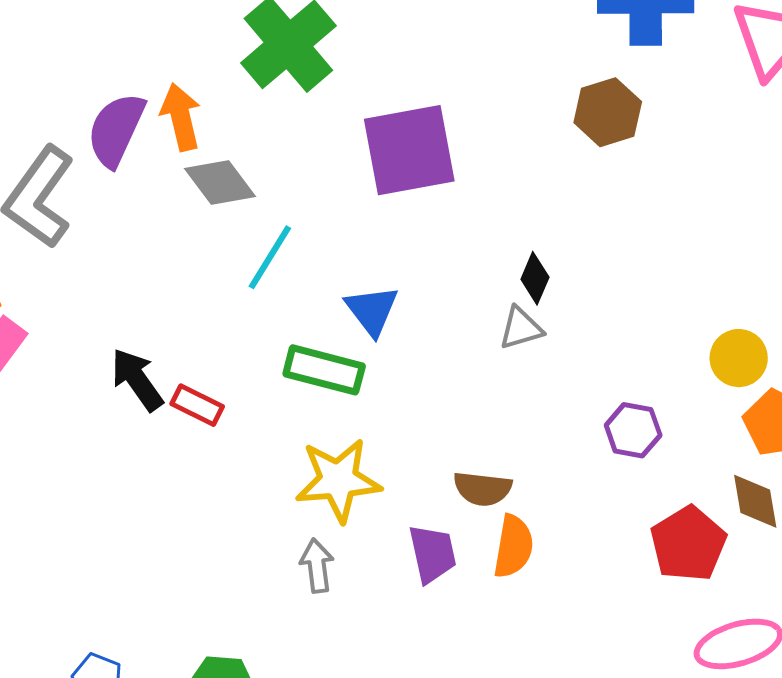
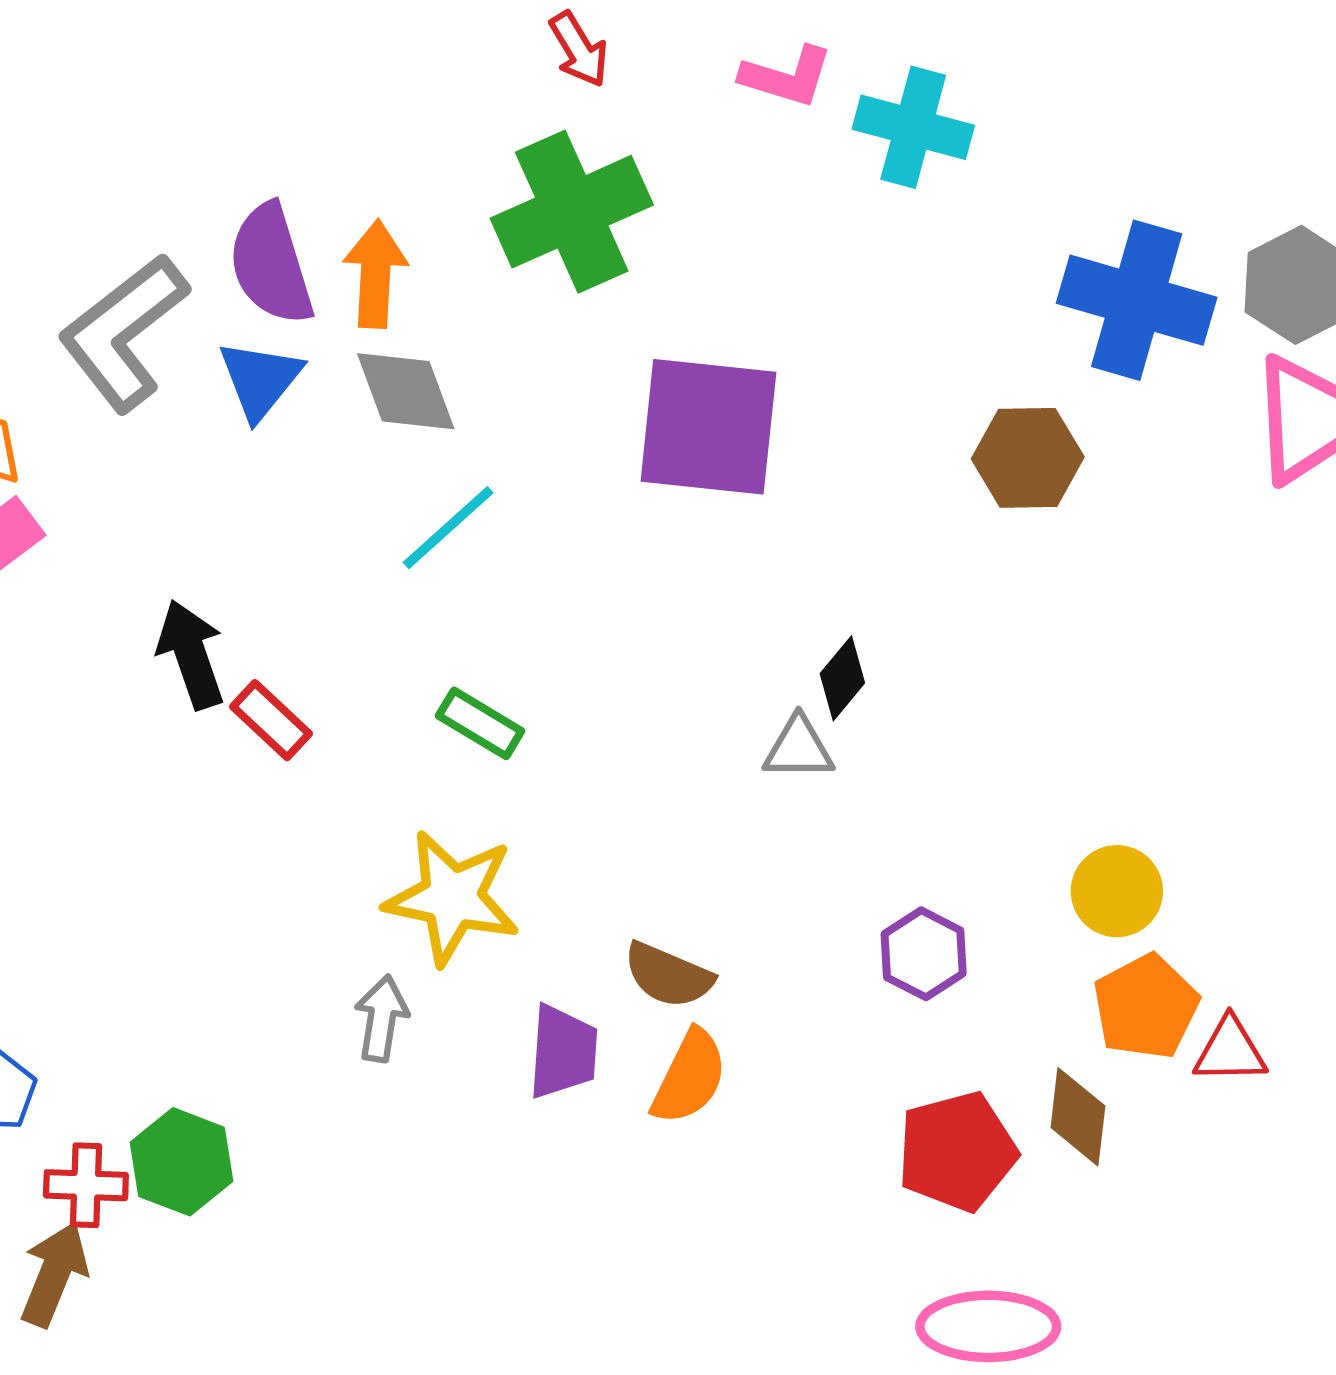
purple semicircle: (116, 130) -> (271, 264), turned -58
blue triangle: (372, 310) -> (260, 380), moved
green rectangle: (324, 370) -> (480, 723), size x0.7

